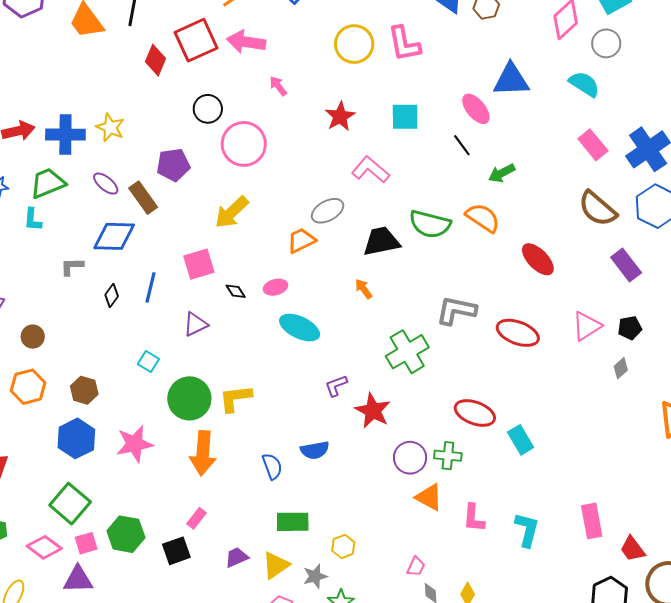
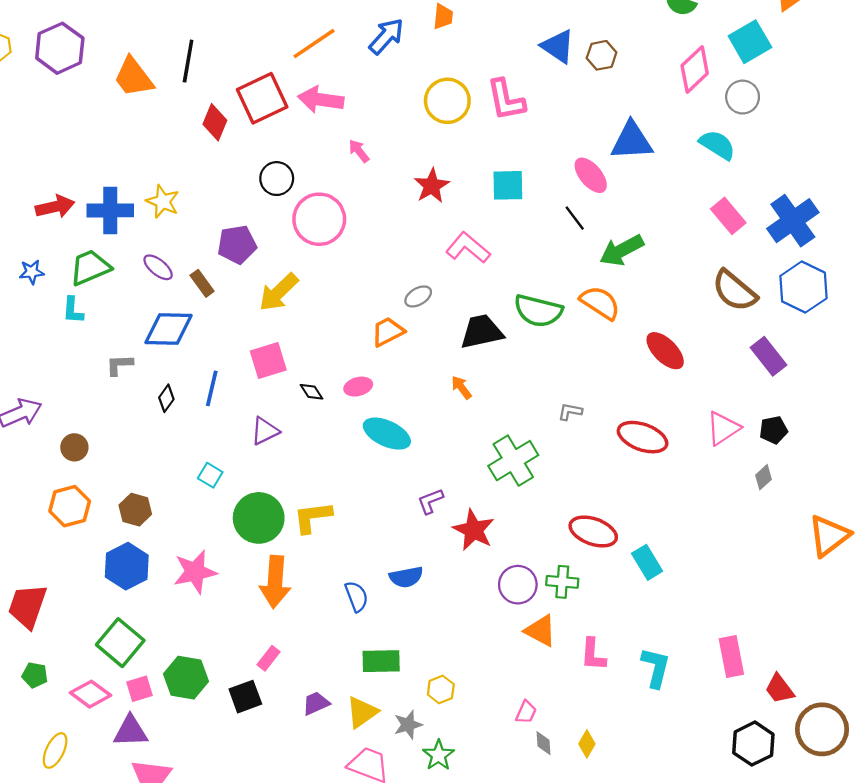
green arrow: (502, 173) -> (622, 250), size x1.4
brown rectangle: (143, 198) -> (202, 283), size x0.7
gray ellipse: (328, 211) -> (418, 296), size x0.7
yellow arrow: (232, 212) -> (279, 292), moved
gray L-shape: (456, 310) -> (570, 412), size x0.5

